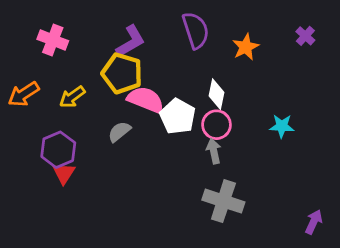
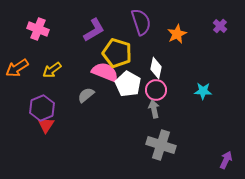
yellow pentagon: (122, 73) -> (117, 53), moved

